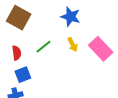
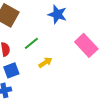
yellow arrow: (73, 45) -> (45, 62), moved, turned -96

